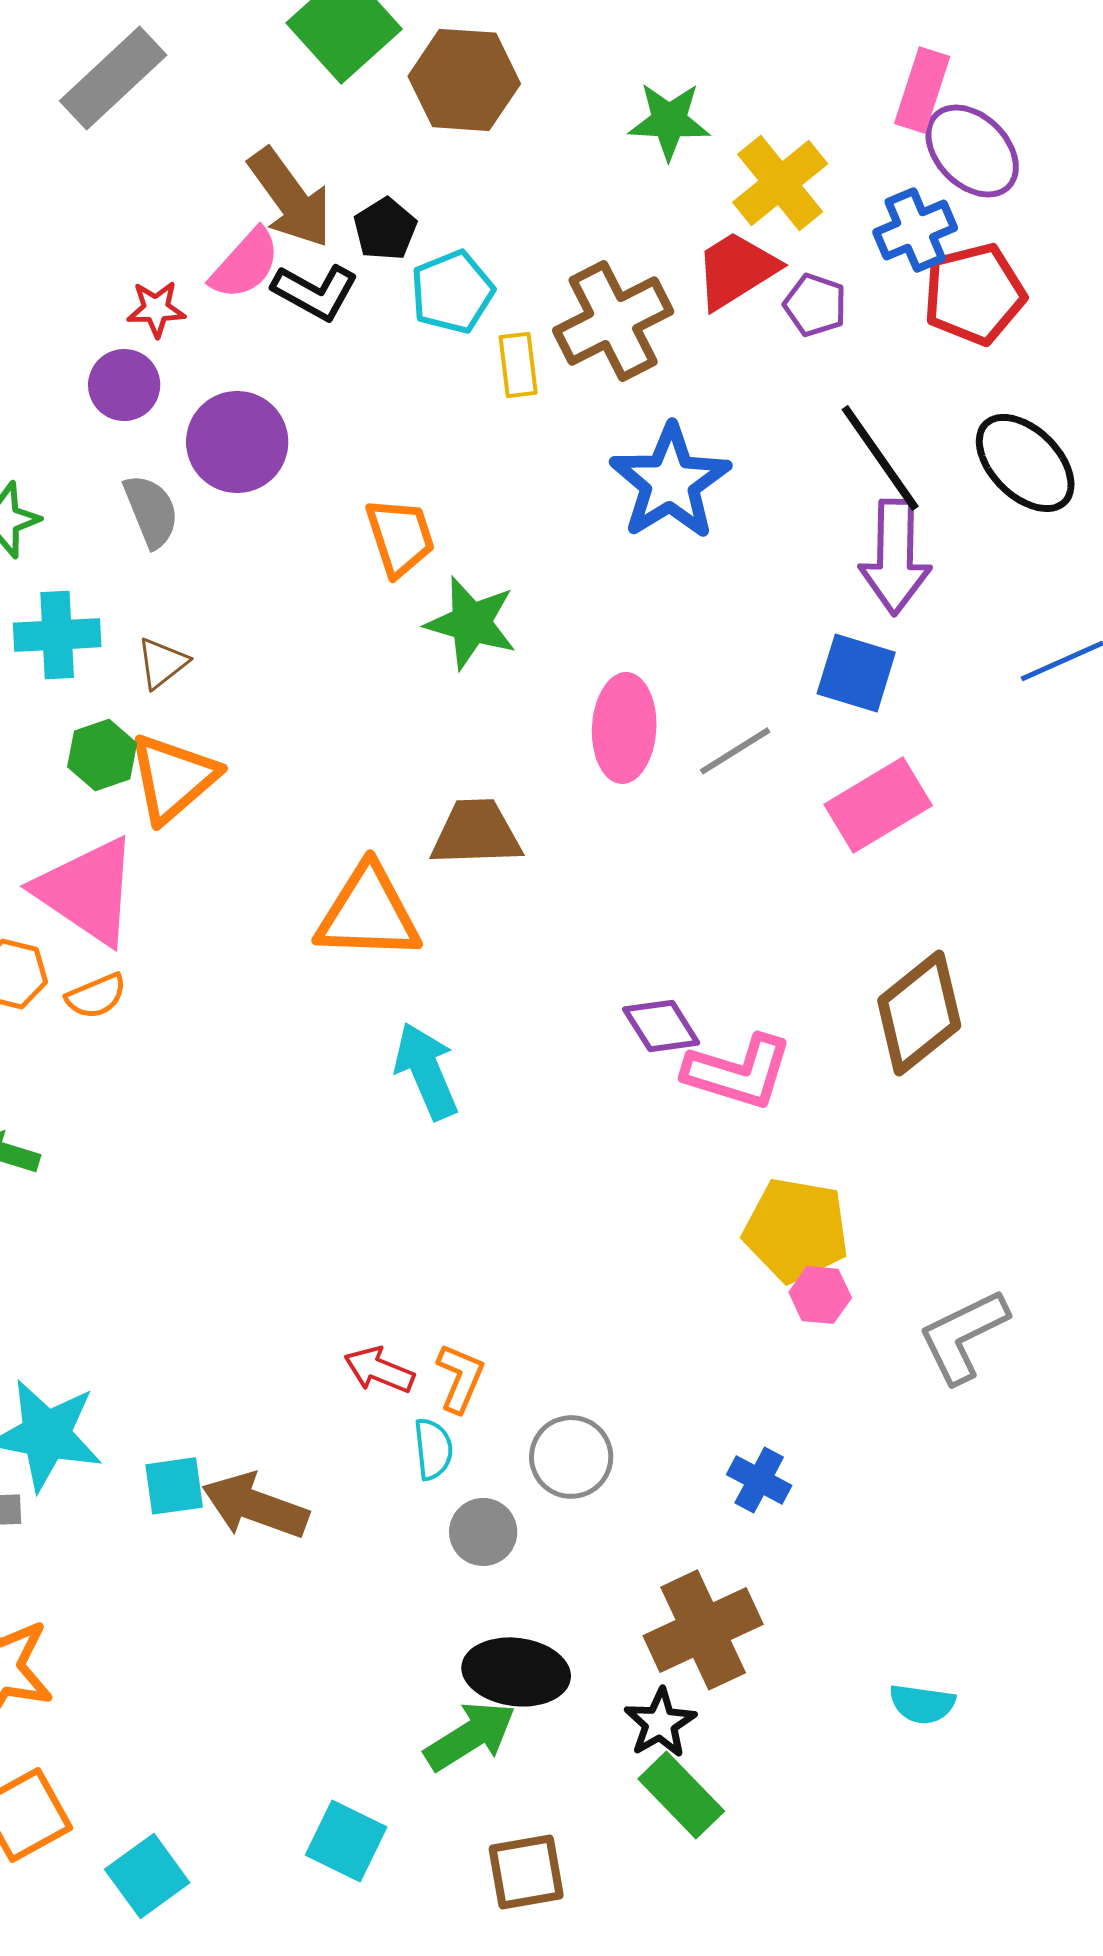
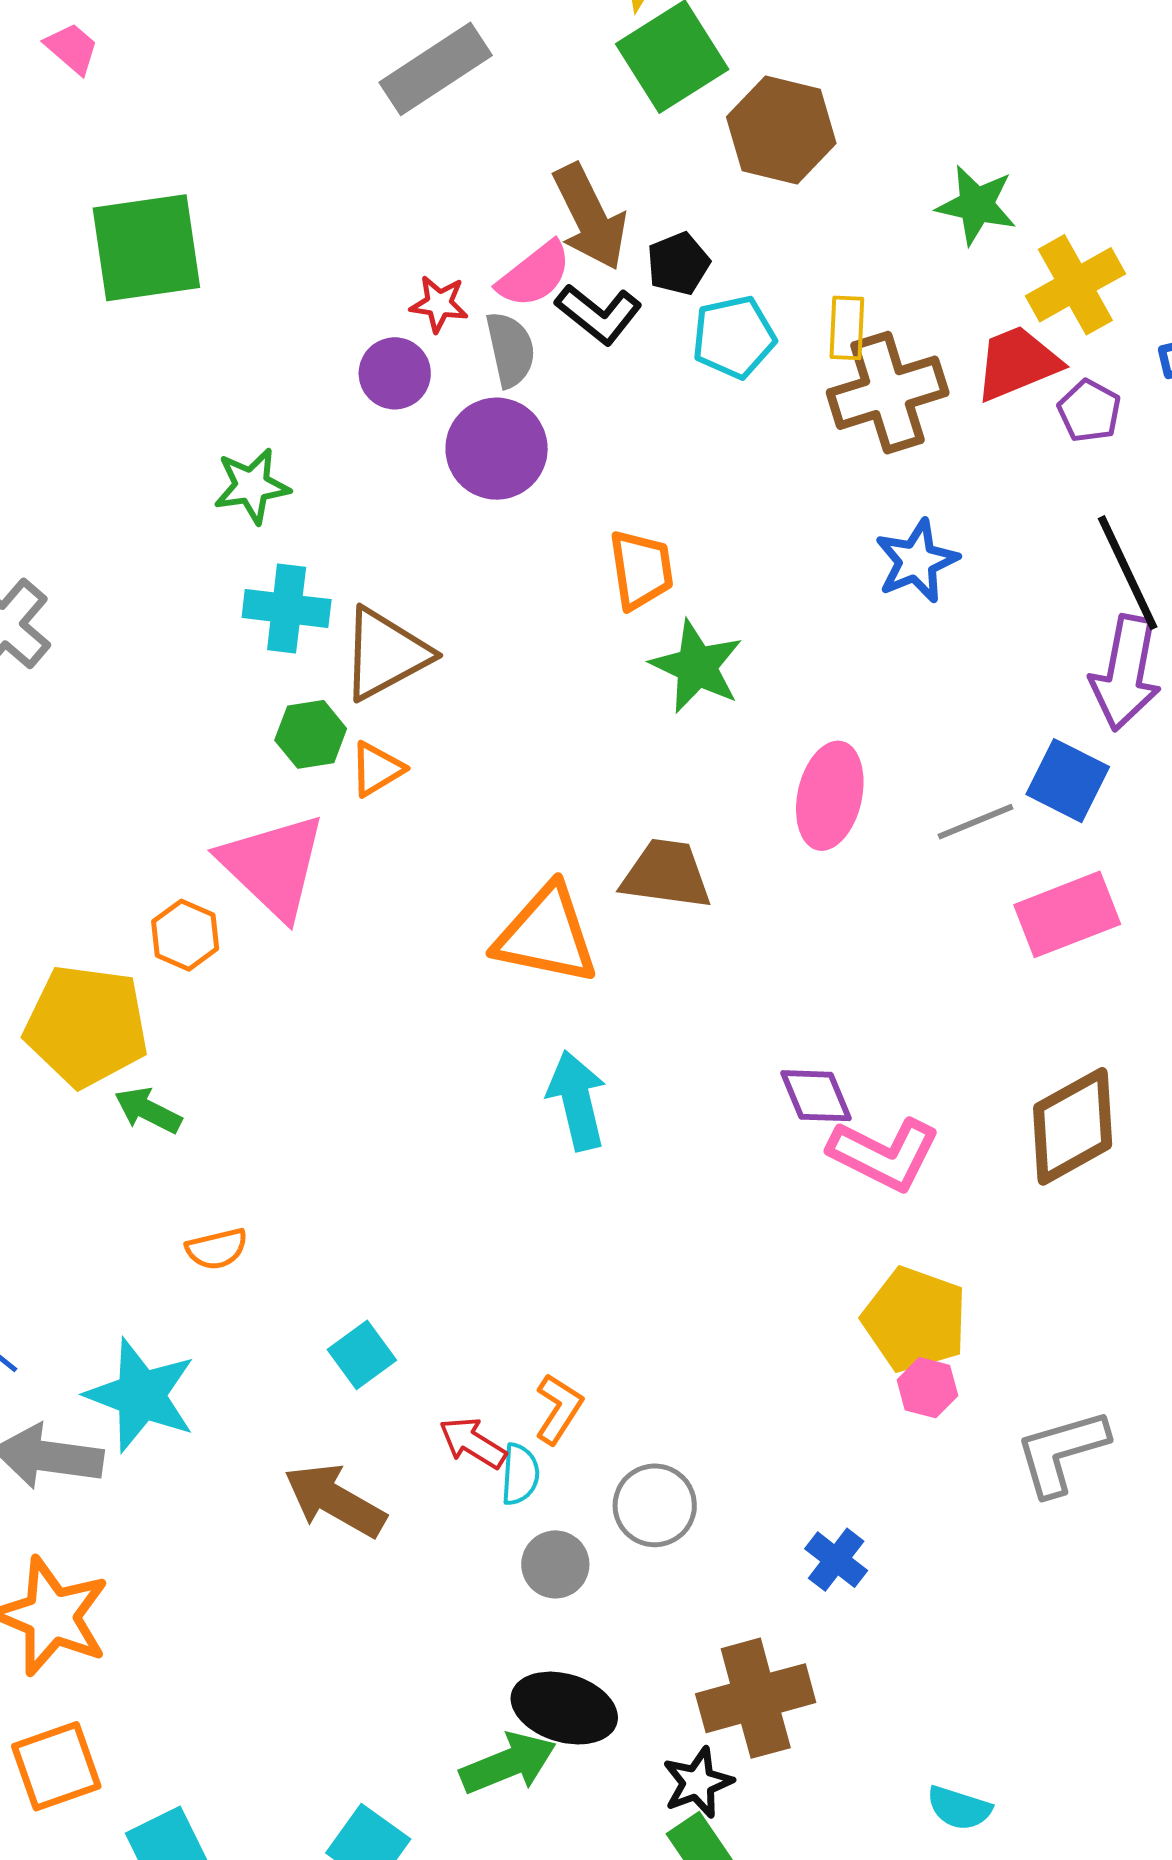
yellow rectangle: (518, 365) -> (847, 328), moved
blue star: (670, 482) -> (917, 561), size x0.7
gray semicircle: (151, 511) -> (510, 350), moved
brown triangle: (162, 663) -> (385, 654), size x1.8
gray line: (735, 751) -> (976, 822), moved
orange triangle: (173, 778) -> (377, 769), size x0.6
orange semicircle: (96, 996) -> (217, 1249), moved
red arrow: (379, 1370) -> (473, 1443), moved
cyan square: (174, 1486) -> (362, 1355), moved, turned -38

